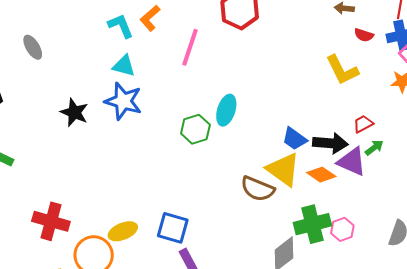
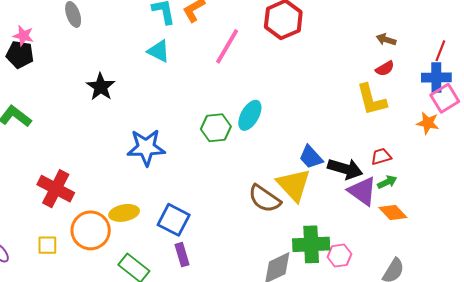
red semicircle: (364, 35) -> (385, 69), moved, turned -60
blue star: (123, 101) -> (146, 147), moved, turned -30
orange diamond: (321, 175) -> (393, 213), moved

